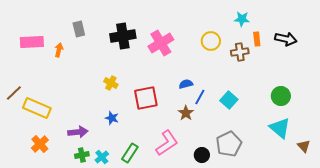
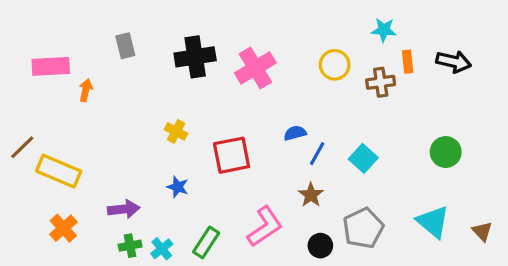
orange arrow: (59, 50) -> (86, 90), moved
brown star: (186, 113) -> (311, 195), moved
cyan triangle: (280, 128) -> (433, 222), moved

